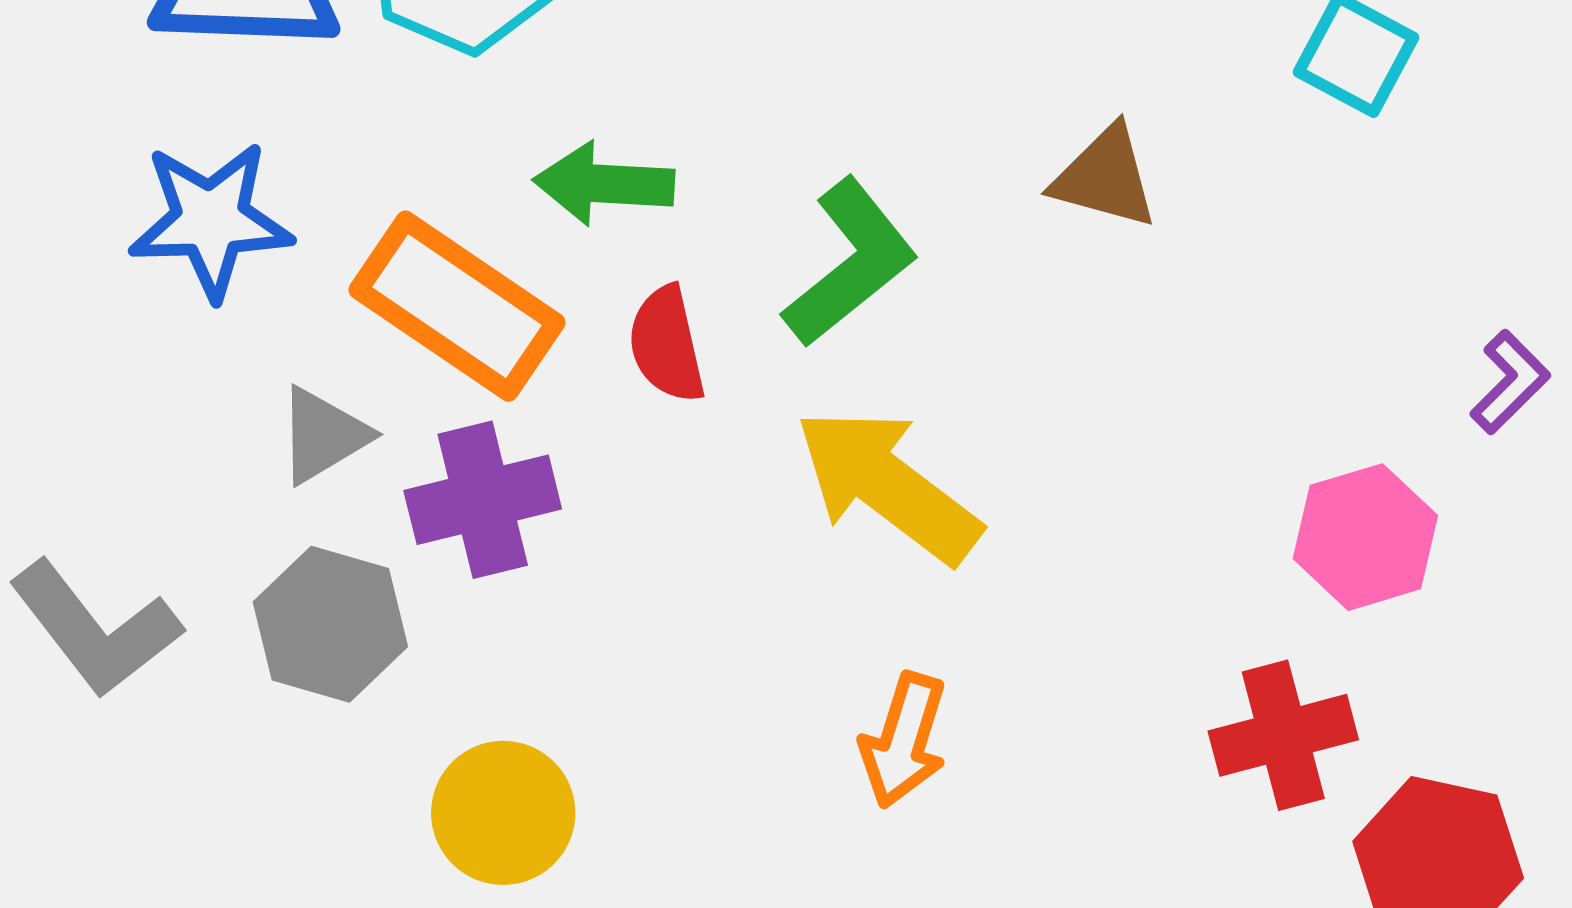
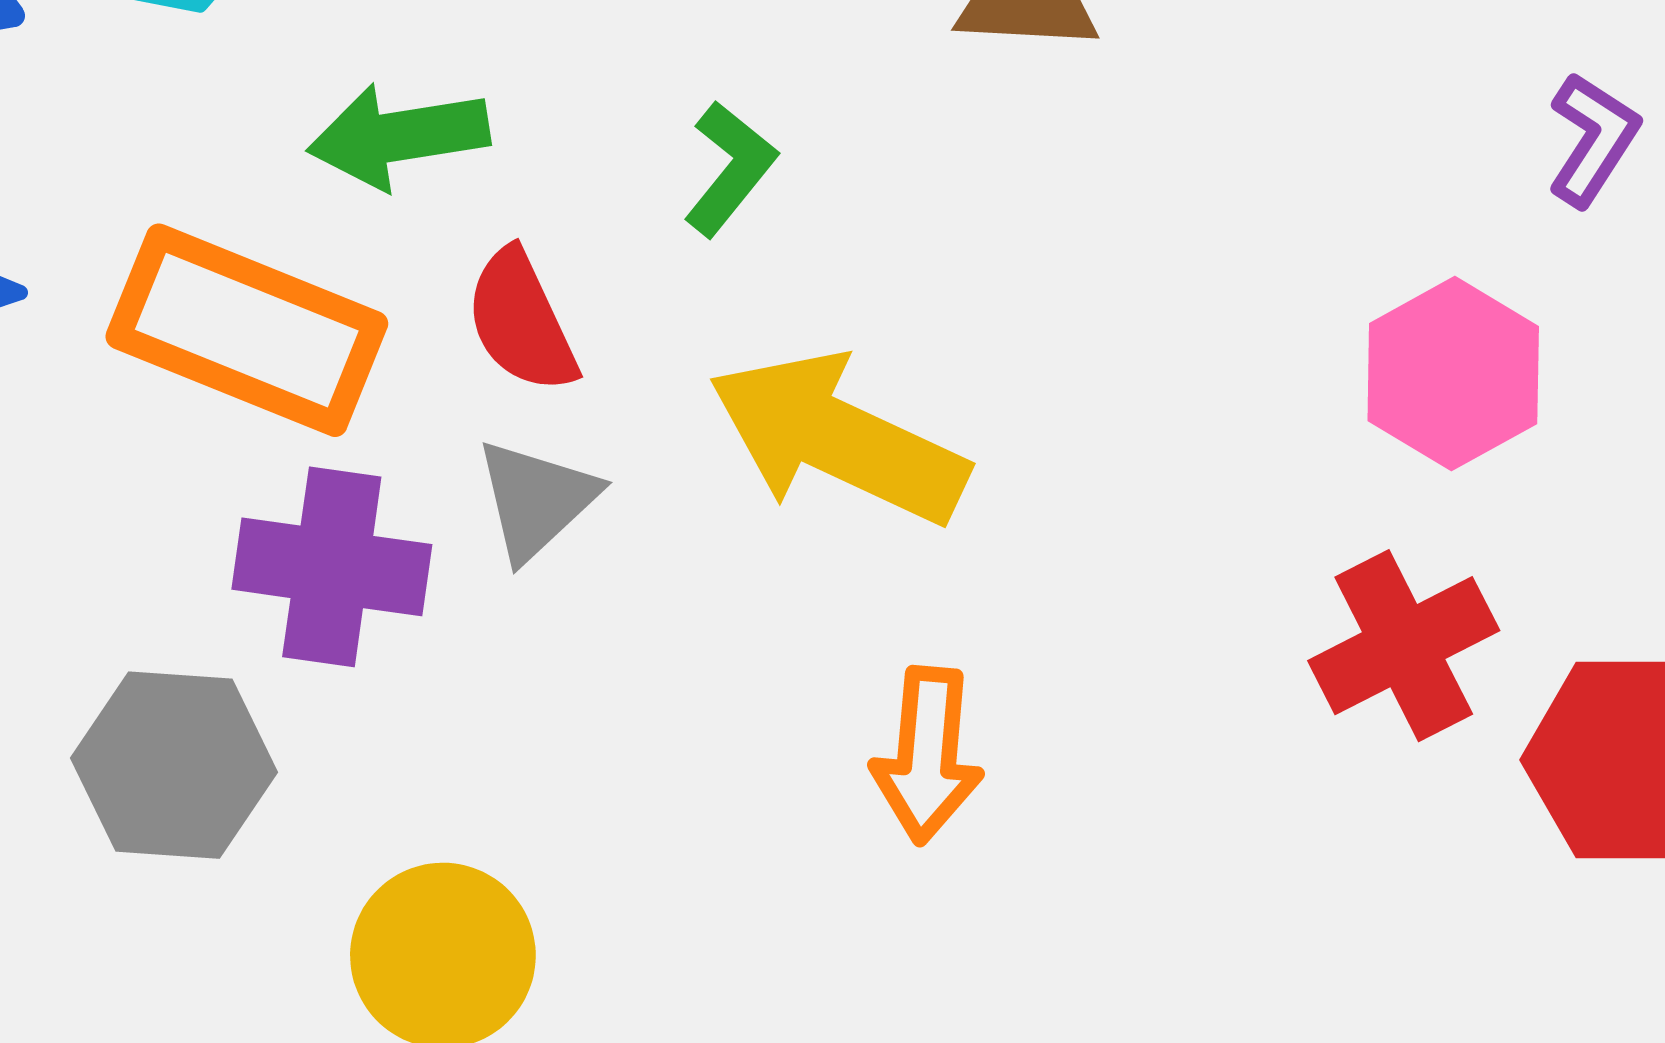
green L-shape: (850, 263) -> (730, 169), size x0.6
gray triangle: (323, 435) -> (536, 500), moved
purple cross: (483, 500) -> (332, 567), turned 34

